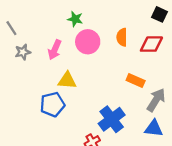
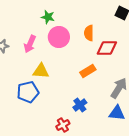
red diamond: (151, 44) -> (107, 48), moved
orange rectangle: (136, 80) -> (88, 71), moved, turned -56
blue cross: (112, 119) -> (80, 105), size x0.6

